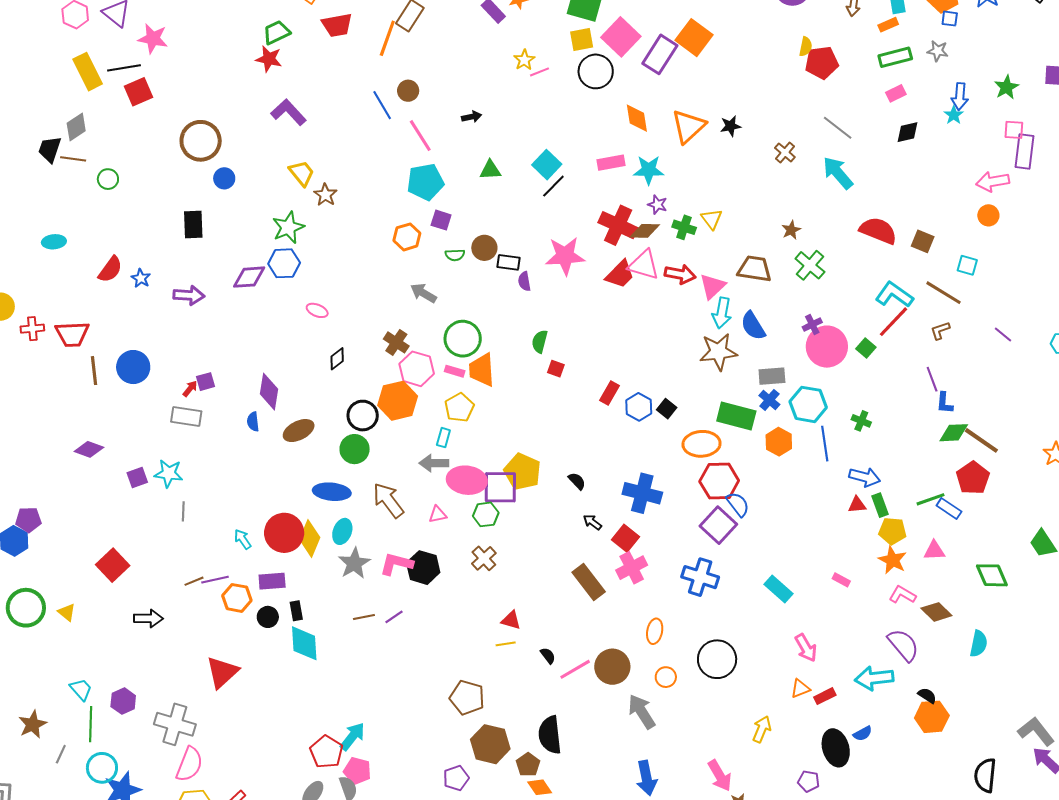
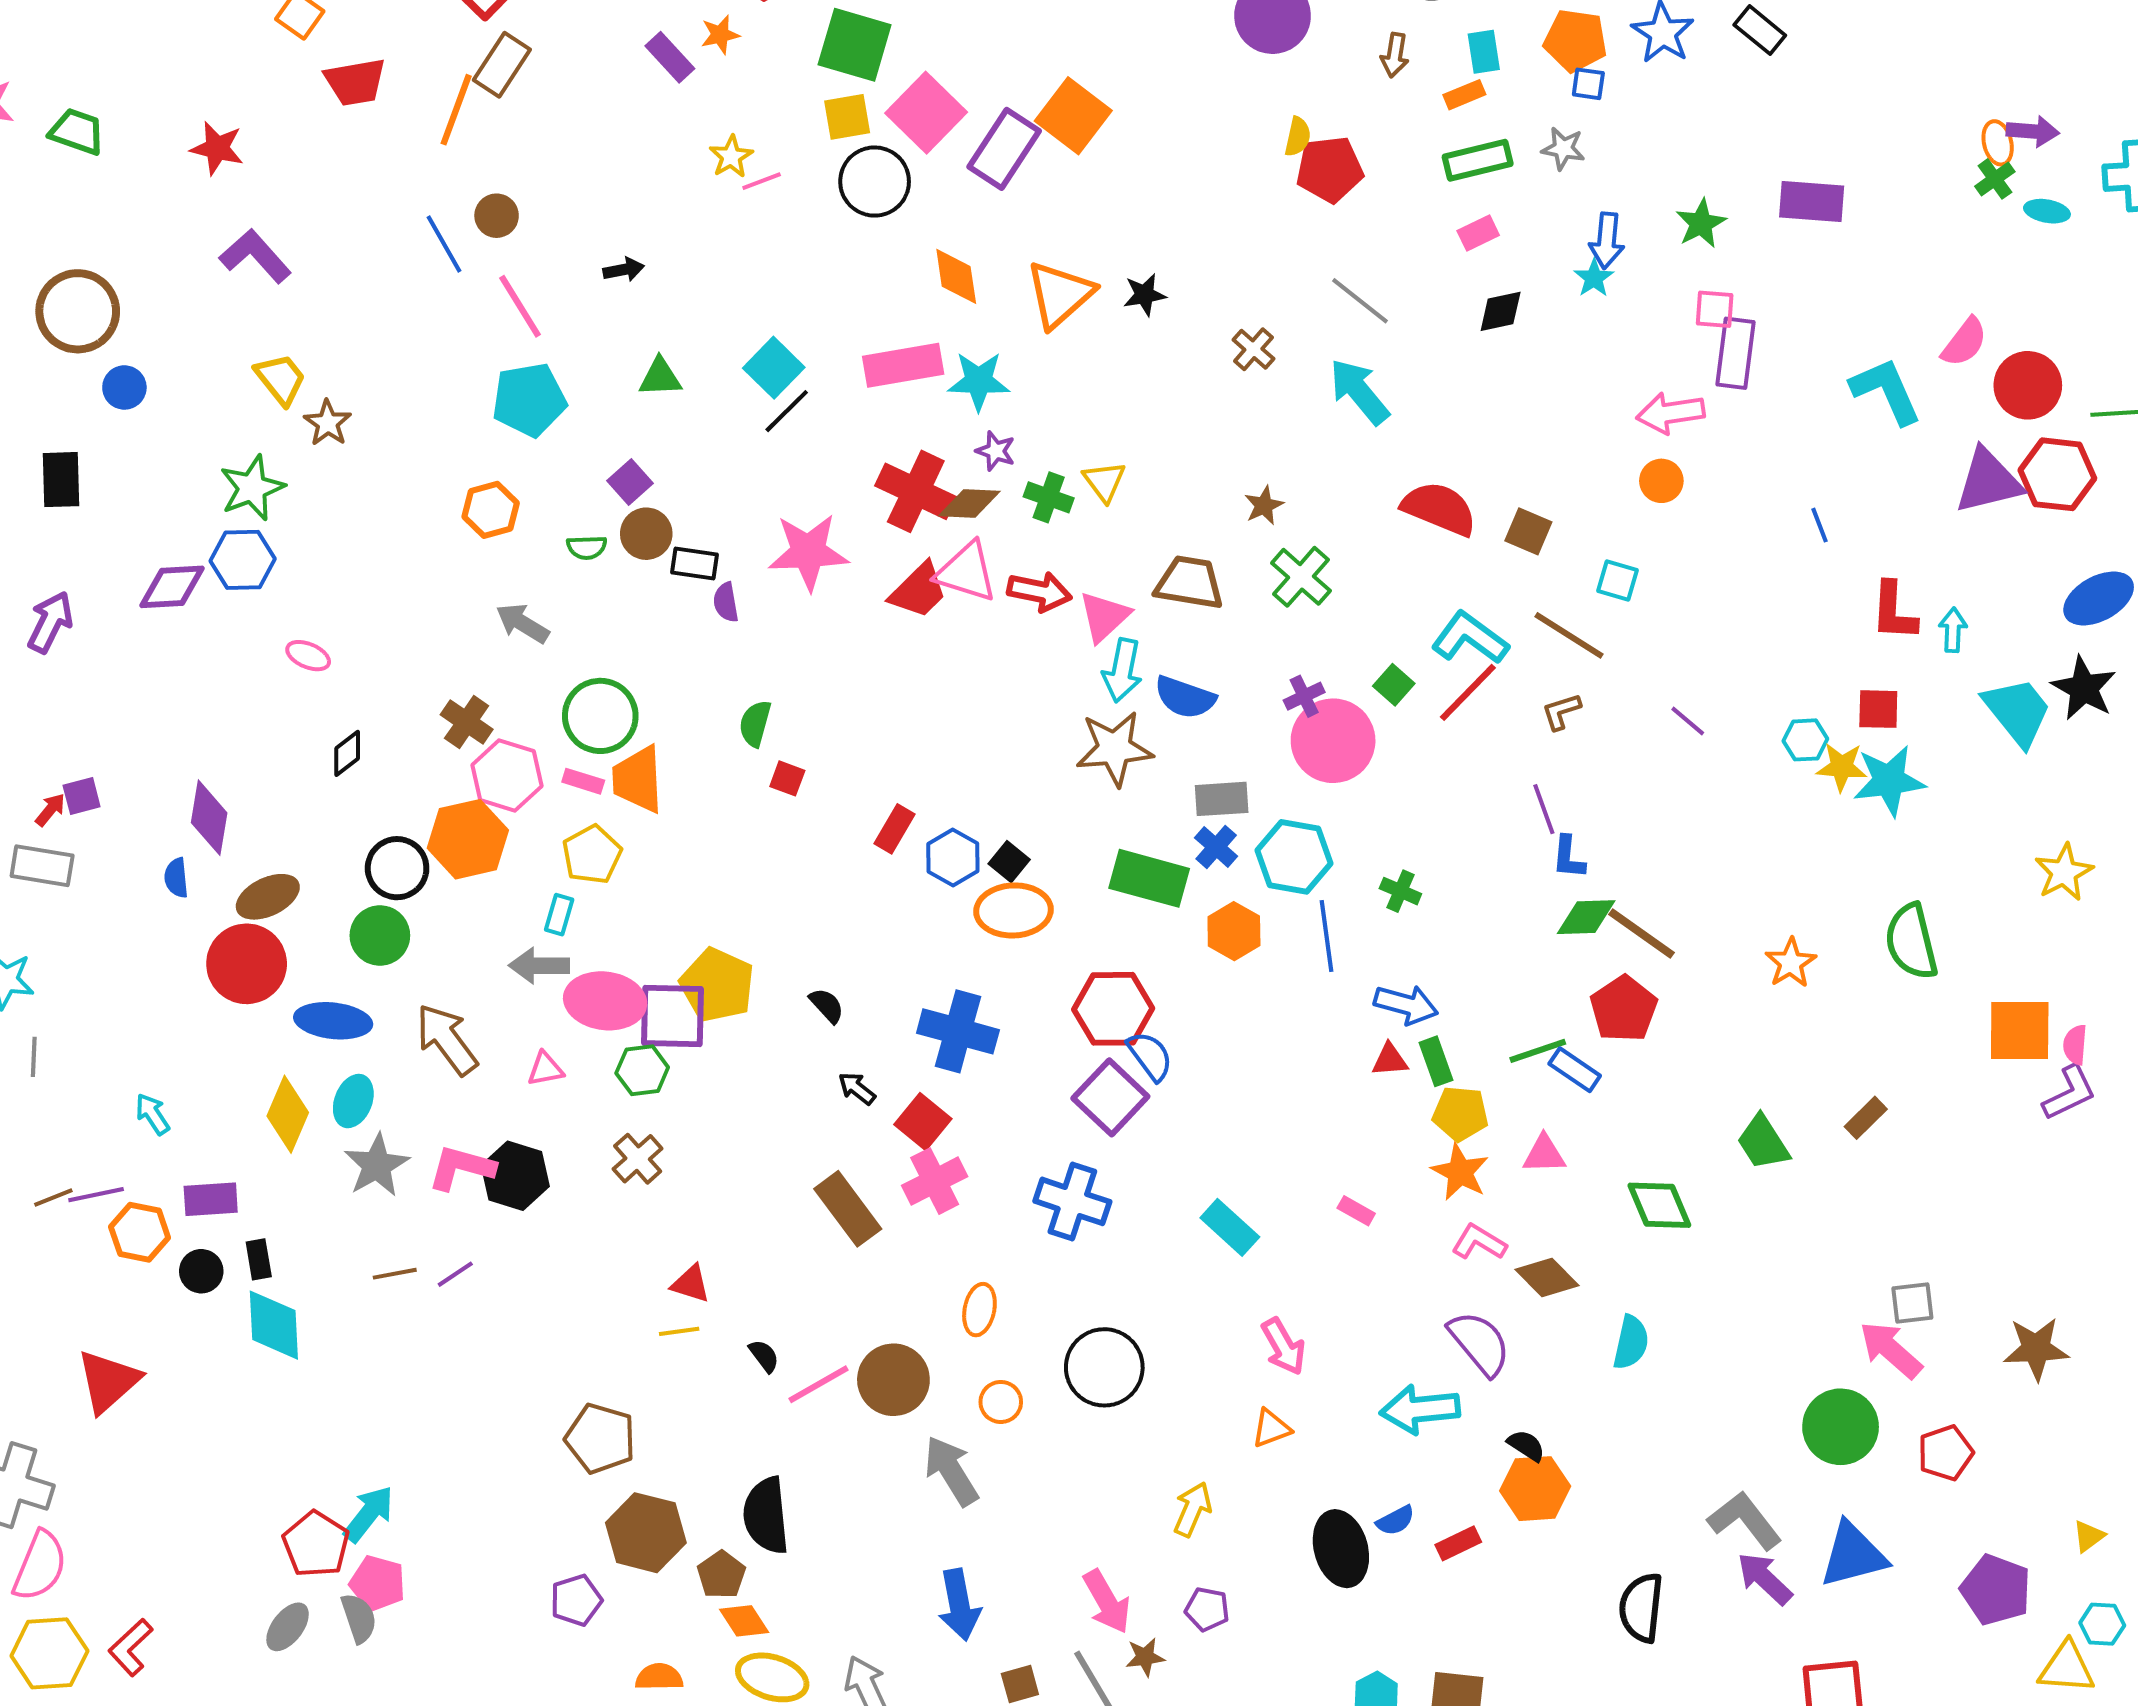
green trapezoid: (277, 32) -> (77, 132), moved, turned 44
pink rectangle: (611, 163) -> (903, 365), size x1.4
purple square: (441, 220) -> (630, 482), moved, turned 30
purple arrow: (189, 295) -> (50, 622), turned -68
blue semicircle: (753, 326) -> (1185, 697), turned -40
green square: (866, 348) -> (1394, 685), moved
orange ellipse: (702, 444) -> (1013, 910), moved
red circle: (284, 533) -> (247, 964), moved
red rectangle: (825, 696) -> (1458, 1543), moved
purple pentagon: (809, 781) -> (1207, 1609), moved

